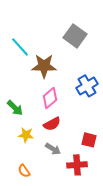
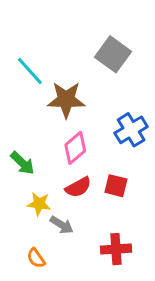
red square: (89, 140) -> (116, 186), moved
gray arrow: (53, 149) -> (62, 225), moved

